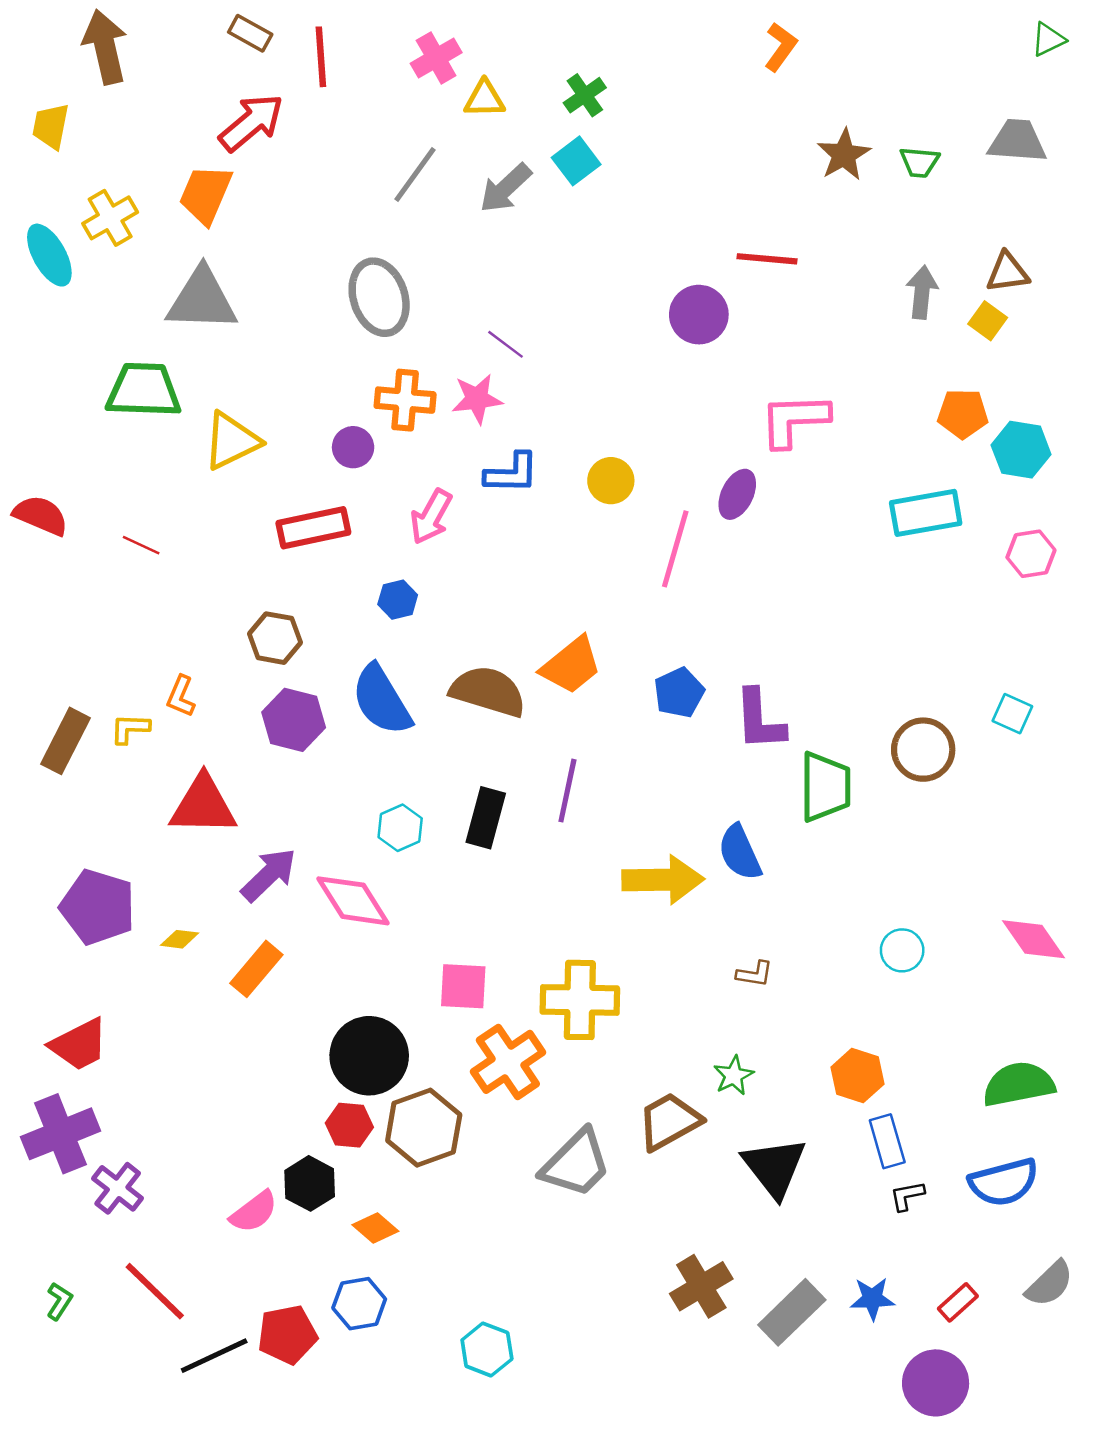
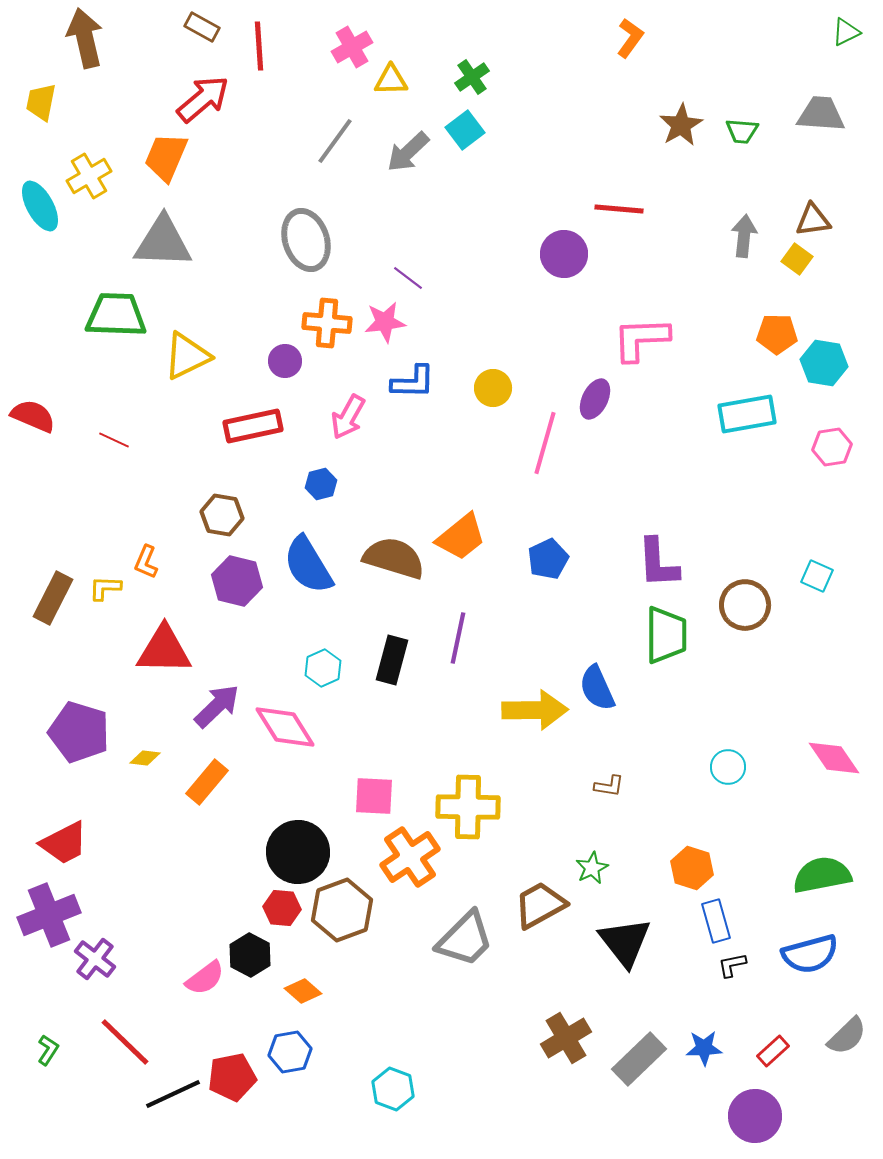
purple L-shape: (760, 720) -> (658, 563), moved

